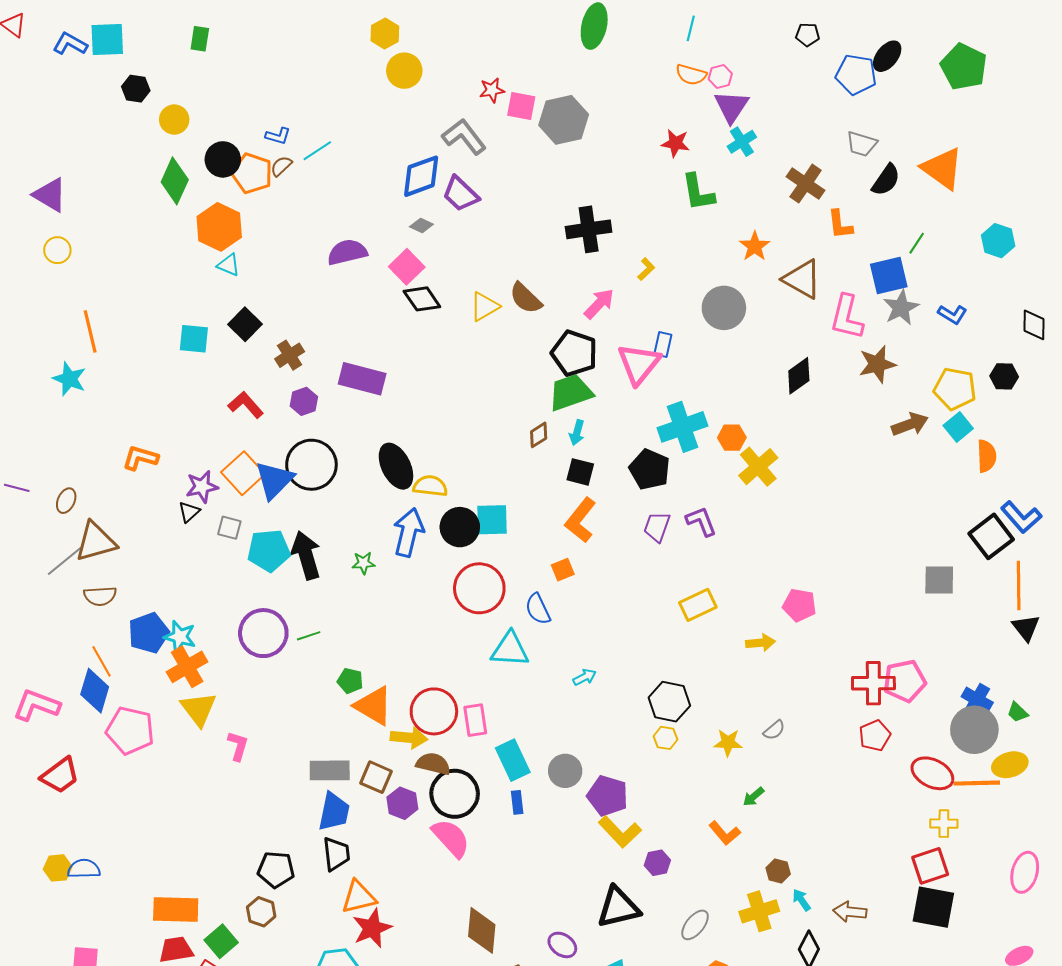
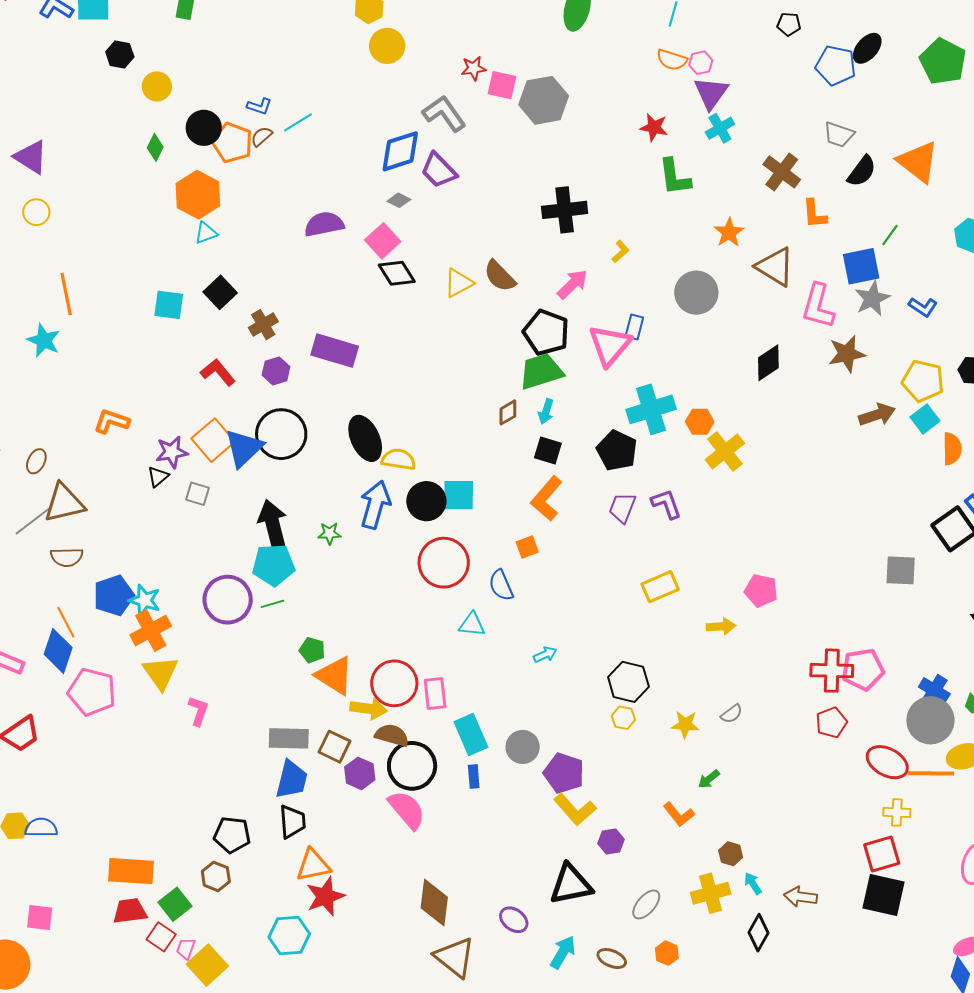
green diamond: (175, 181) -> (155, 147), size x0.6
cyan triangle: (229, 265) -> (206, 233), turned -45
cyan pentagon: (269, 551) -> (274, 565), moved
cyan triangle: (510, 649) -> (472, 624), size x0.7

